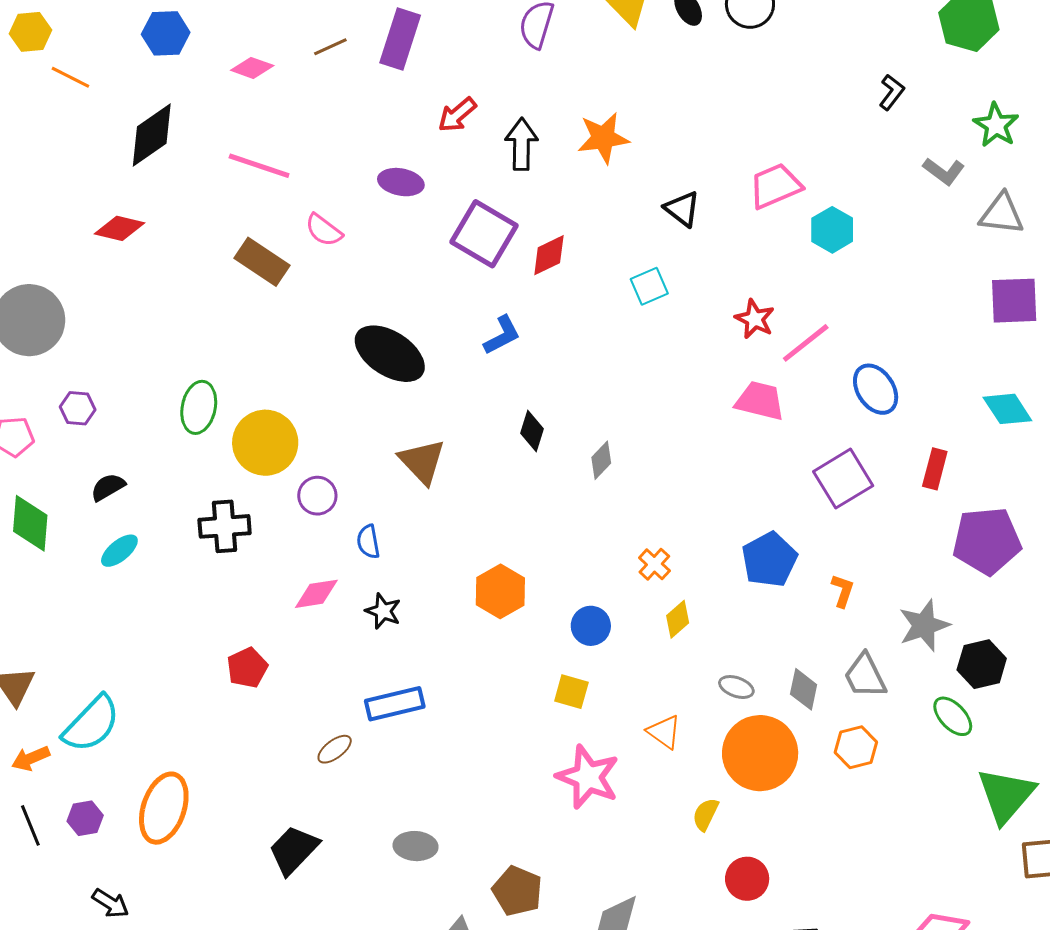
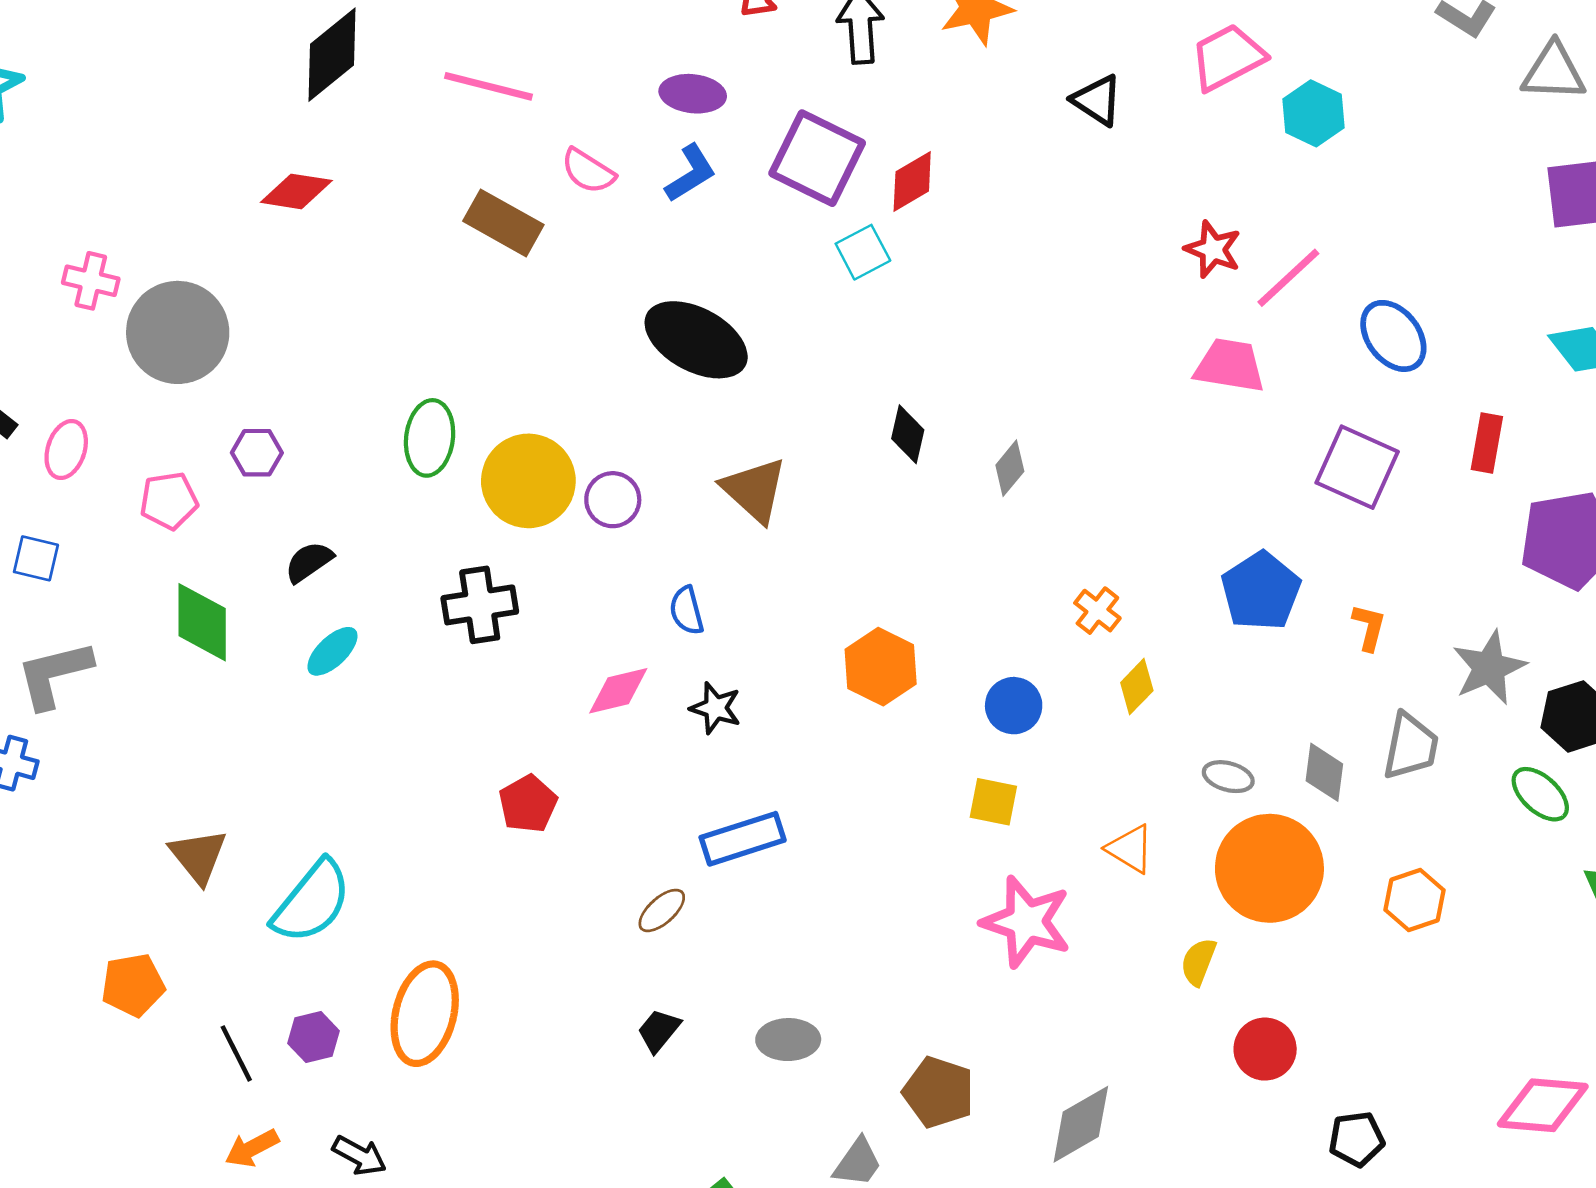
cyan square: (649, 286) -> (863, 252), moved
blue L-shape: (502, 335) -> (691, 173), moved
purple square: (843, 479) -> (1357, 467), turned -30
purple circle: (317, 496) -> (613, 500), moved
gray trapezoid: (865, 676) -> (1411, 746), turned -138
orange hexagon: (856, 747) -> (1415, 900), moved
orange arrow: (31, 758) -> (252, 1148), moved
black trapezoid: (294, 850) -> (659, 1030), moved, size x0.6

